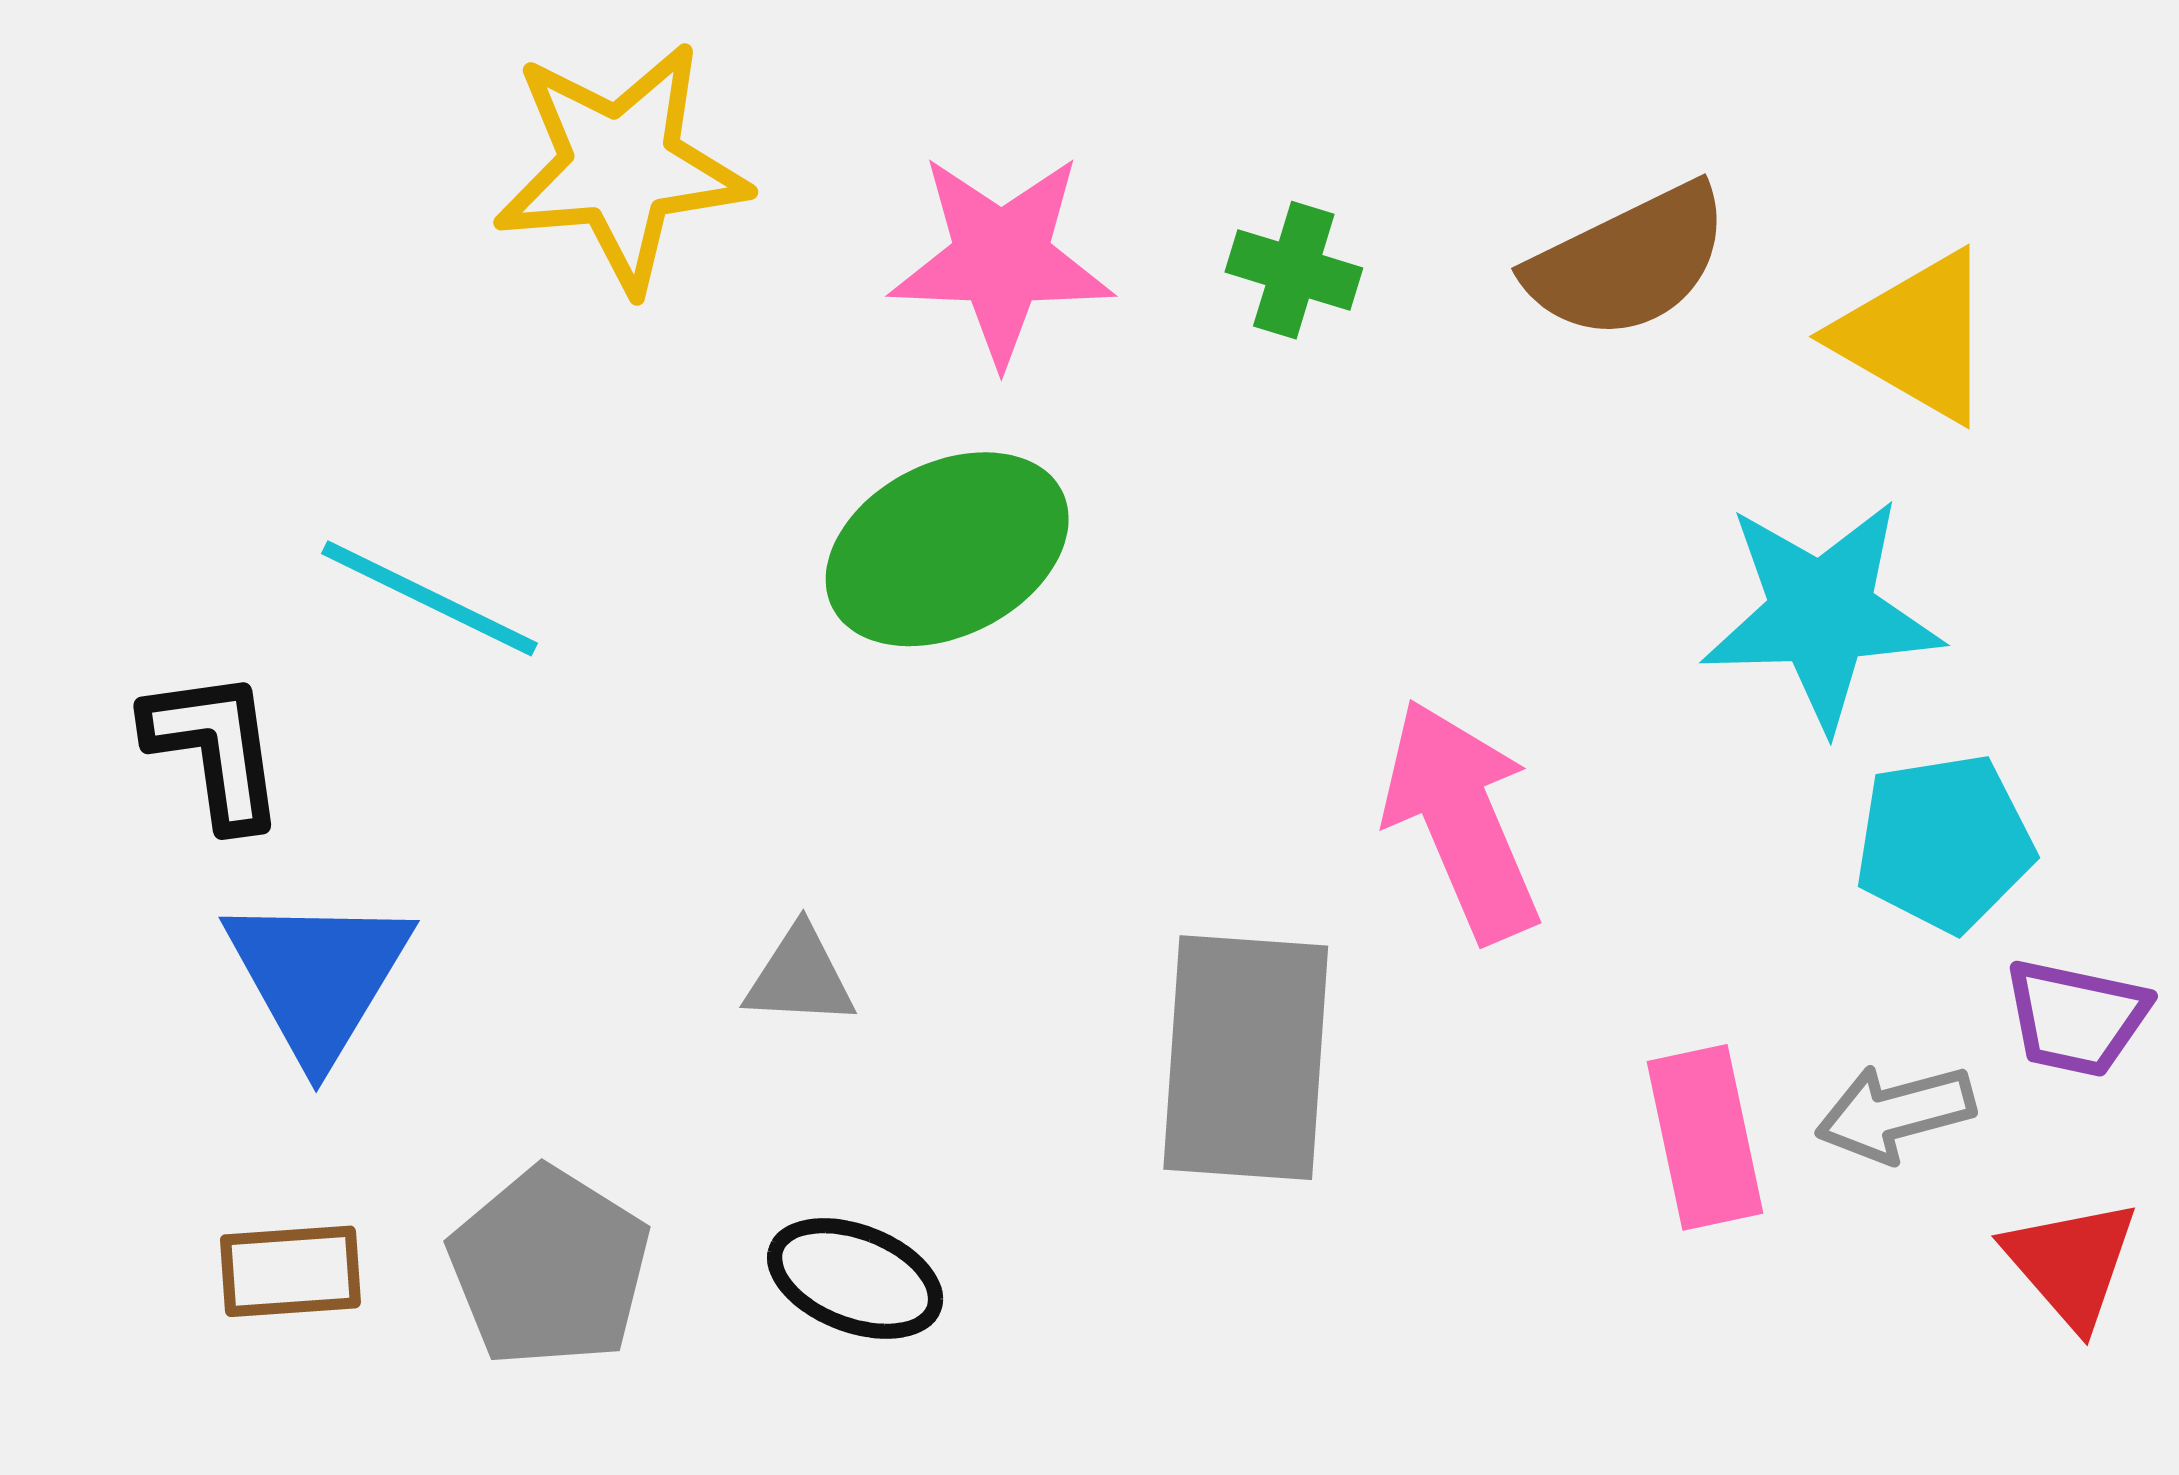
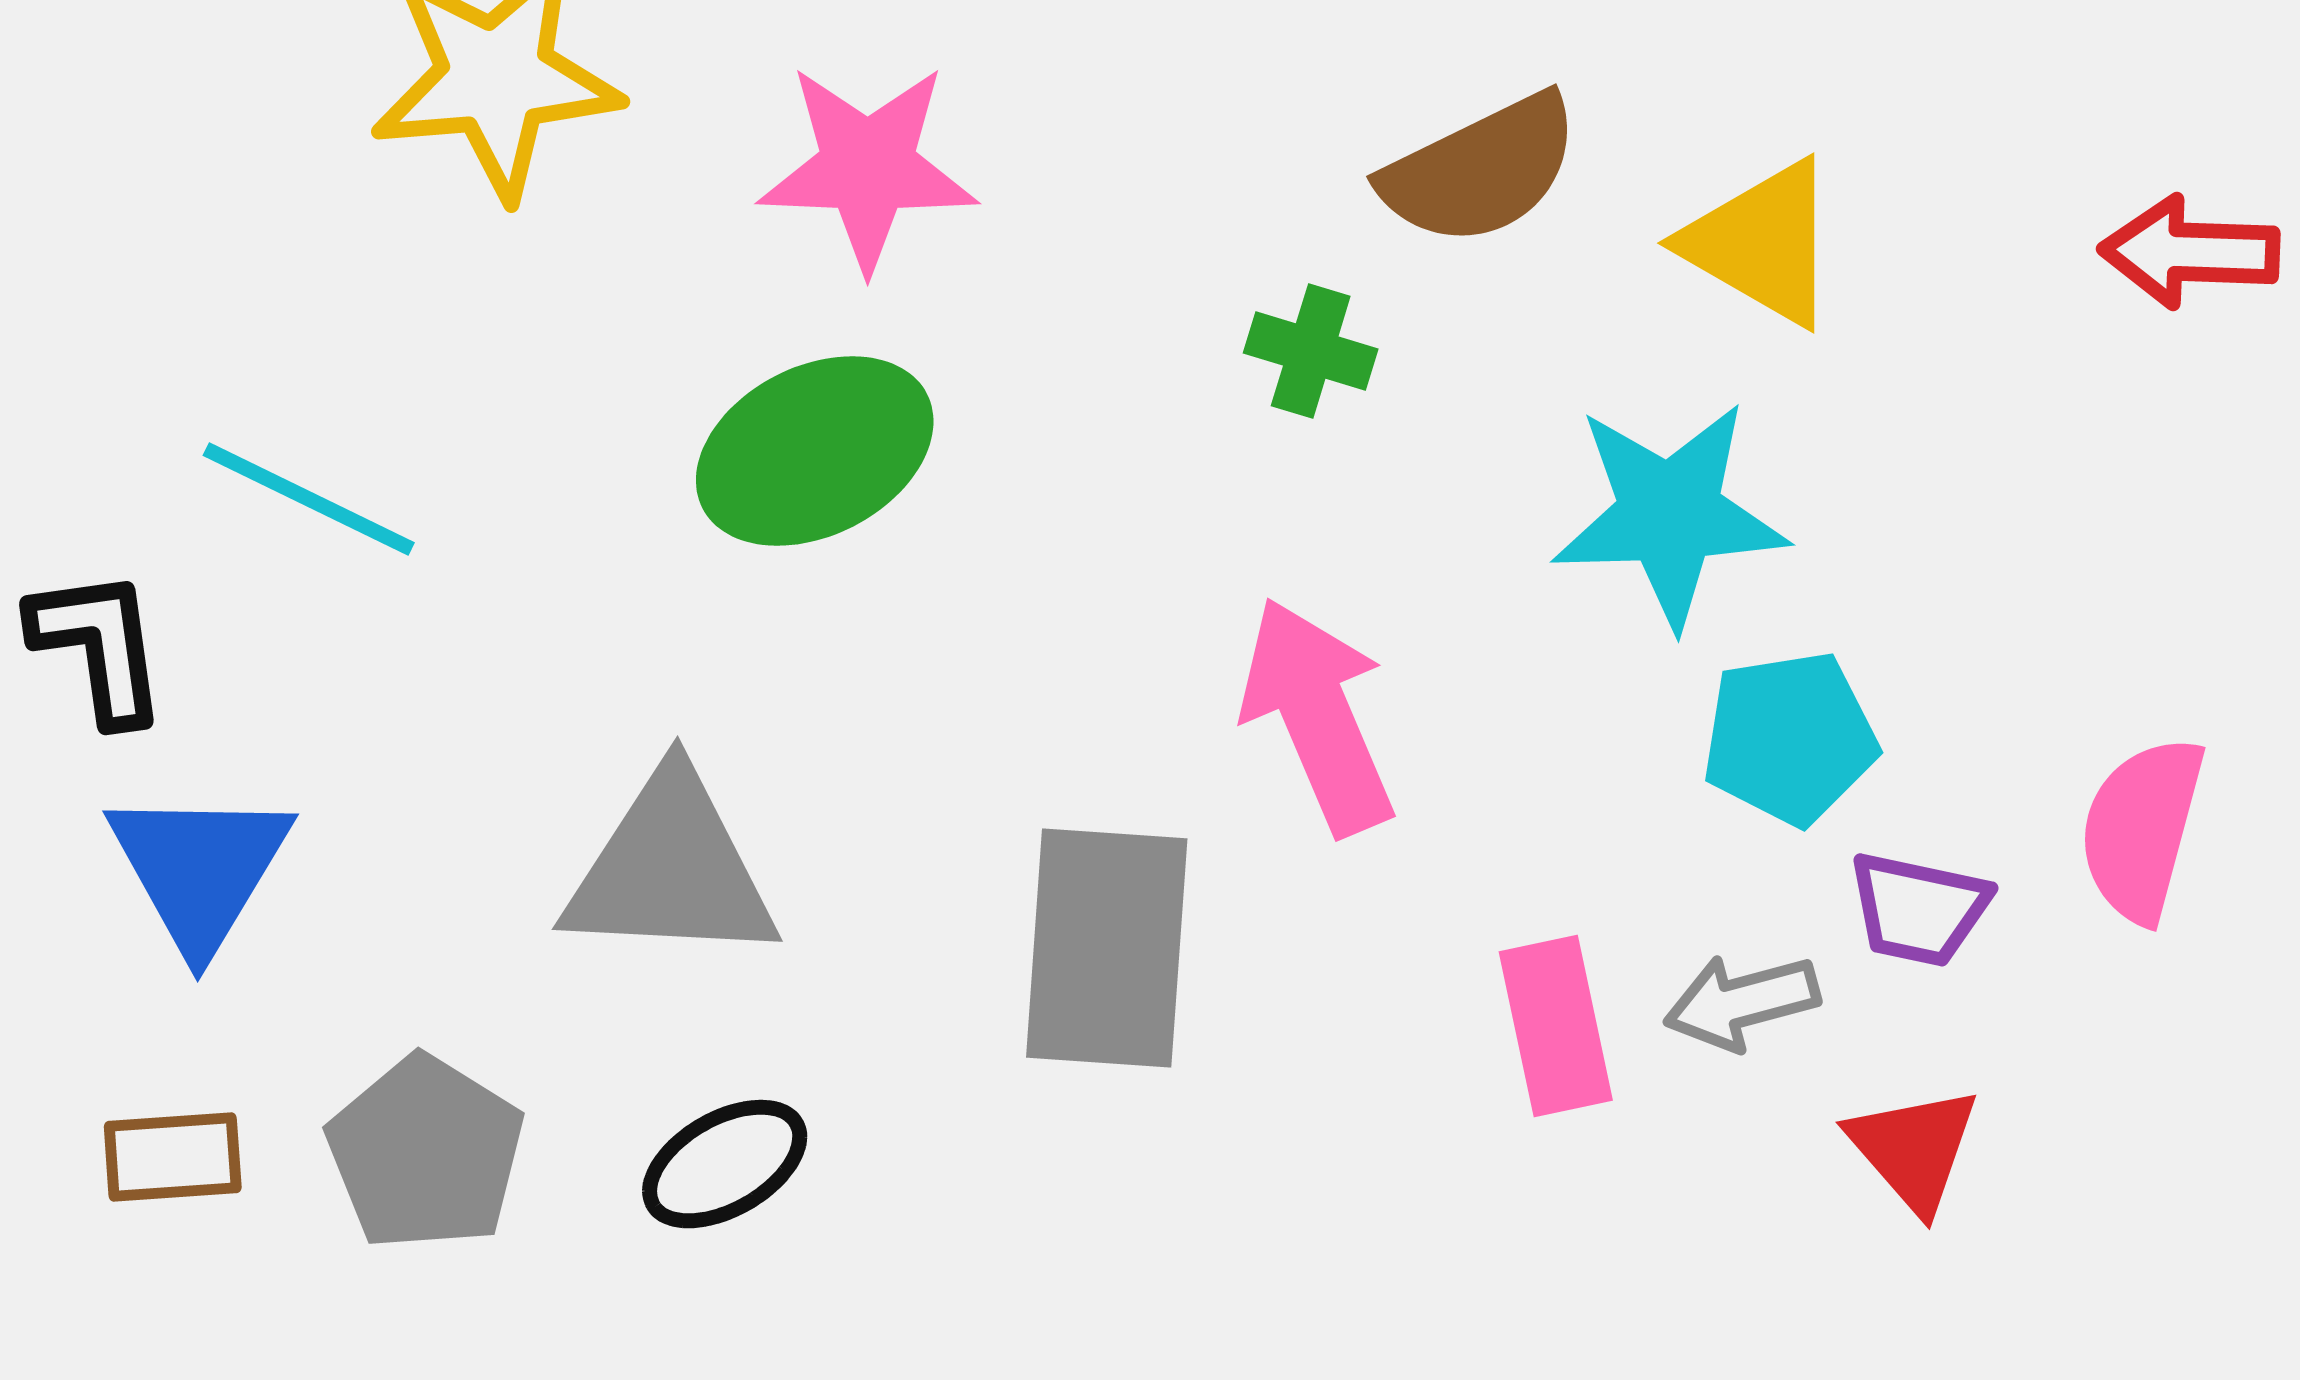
green cross: (1294, 270) -> (1311, 351), moved
gray triangle: (800, 977) -> (671, 869), size x2.0
black ellipse: (855, 1278) -> (725, 1164), turned -51

